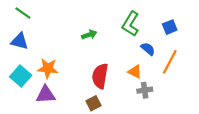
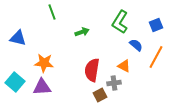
green line: (23, 13) -> (52, 12), moved, turned 35
cyan square: (21, 76) -> (15, 82), moved
gray cross: (145, 90) -> (114, 83), moved
brown square: (94, 103) -> (100, 95), moved

